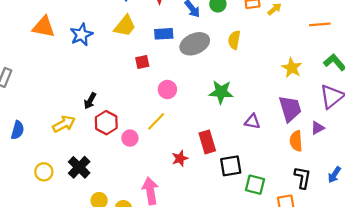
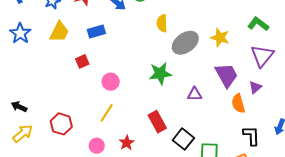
blue star: (81, 35) -> (20, 33), moved
gray ellipse: (195, 44) -> (185, 43), moved
black arrow: (90, 101) -> (19, 107), moved, turned 98
pink circle: (130, 138) -> (97, 146), moved
red star: (180, 158) -> (127, 143), moved
black square: (231, 166) -> (183, 139), turned -30

